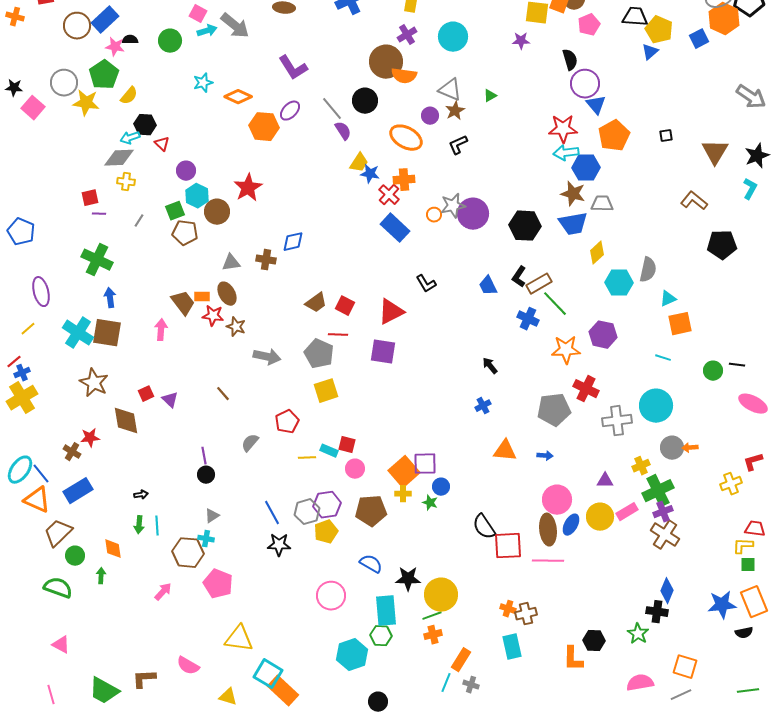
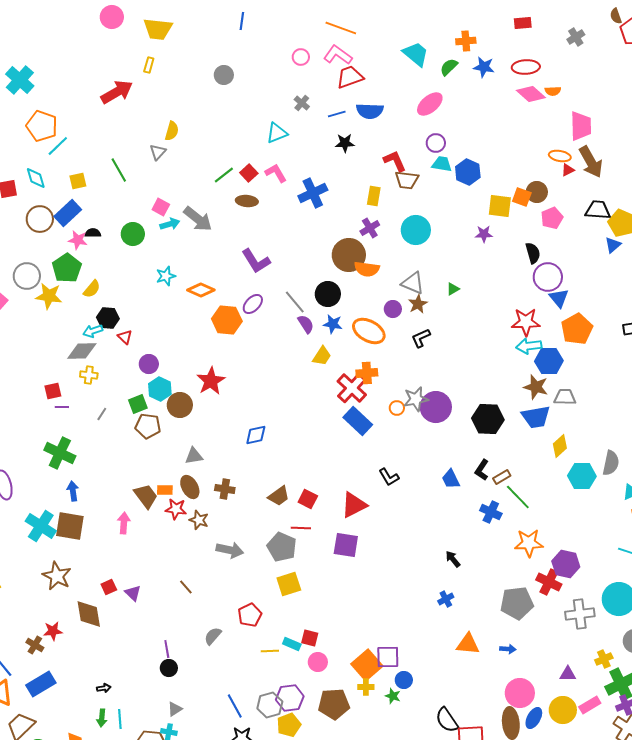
blue star: (370, 174) -> (333, 324), moved
red cross: (389, 195) -> (352, 388), size x1.4
brown cross: (266, 260) -> (225, 489), moved
brown rectangle: (539, 284) -> (502, 477), size x0.7
purple hexagon: (603, 335) -> (566, 564), moved

